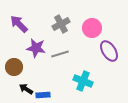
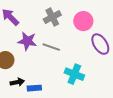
gray line: (60, 54) -> (51, 47), turned 36
black arrow: (26, 89) -> (17, 82), turned 136

